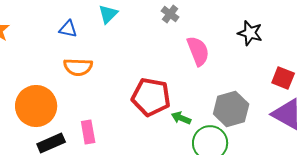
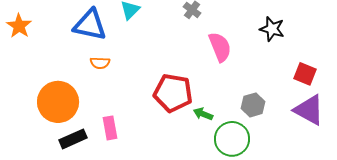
blue triangle: (68, 29) -> (90, 25), size x1.8
orange semicircle: (78, 67) -> (100, 63), size x0.7
gray hexagon: (231, 109) -> (253, 105), size x0.7

